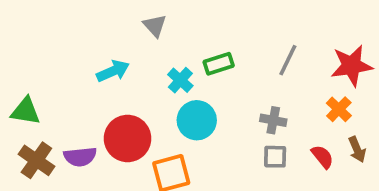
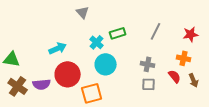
red star: (352, 66) -> (191, 34), size x0.7
cyan arrow: (113, 71) -> (58, 48), moved
orange cross: (339, 109) -> (184, 58), turned -32
red semicircle: (322, 157) -> (175, 76), moved

